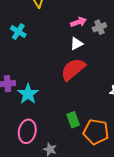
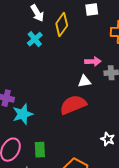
cyan cross: (18, 32) -> (35, 39), moved
green rectangle: (73, 120) -> (40, 150), moved

